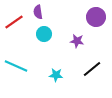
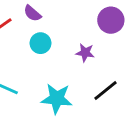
purple semicircle: (38, 12) -> (32, 13), turned -40
cyan star: (56, 75) -> (57, 99), size x1.6

